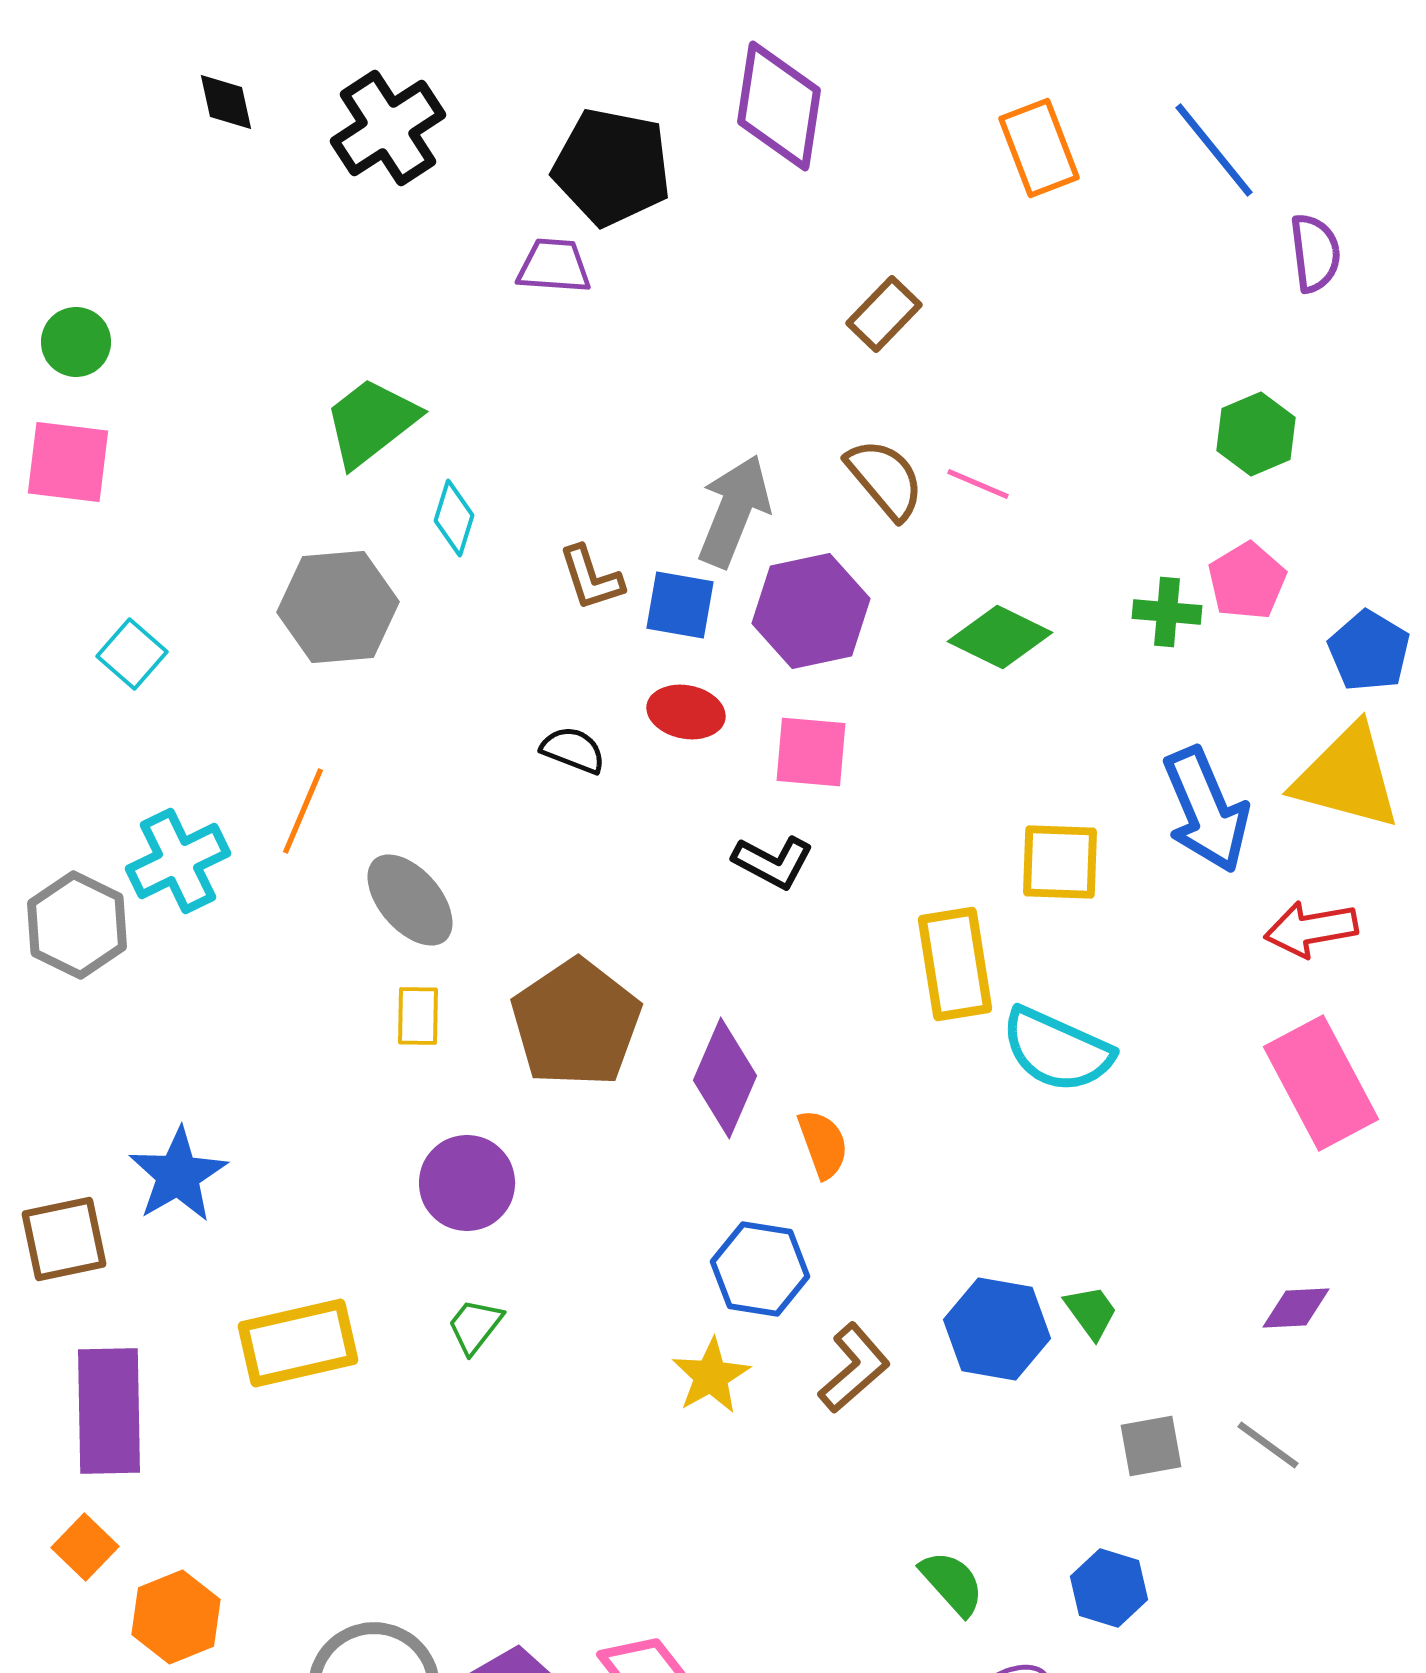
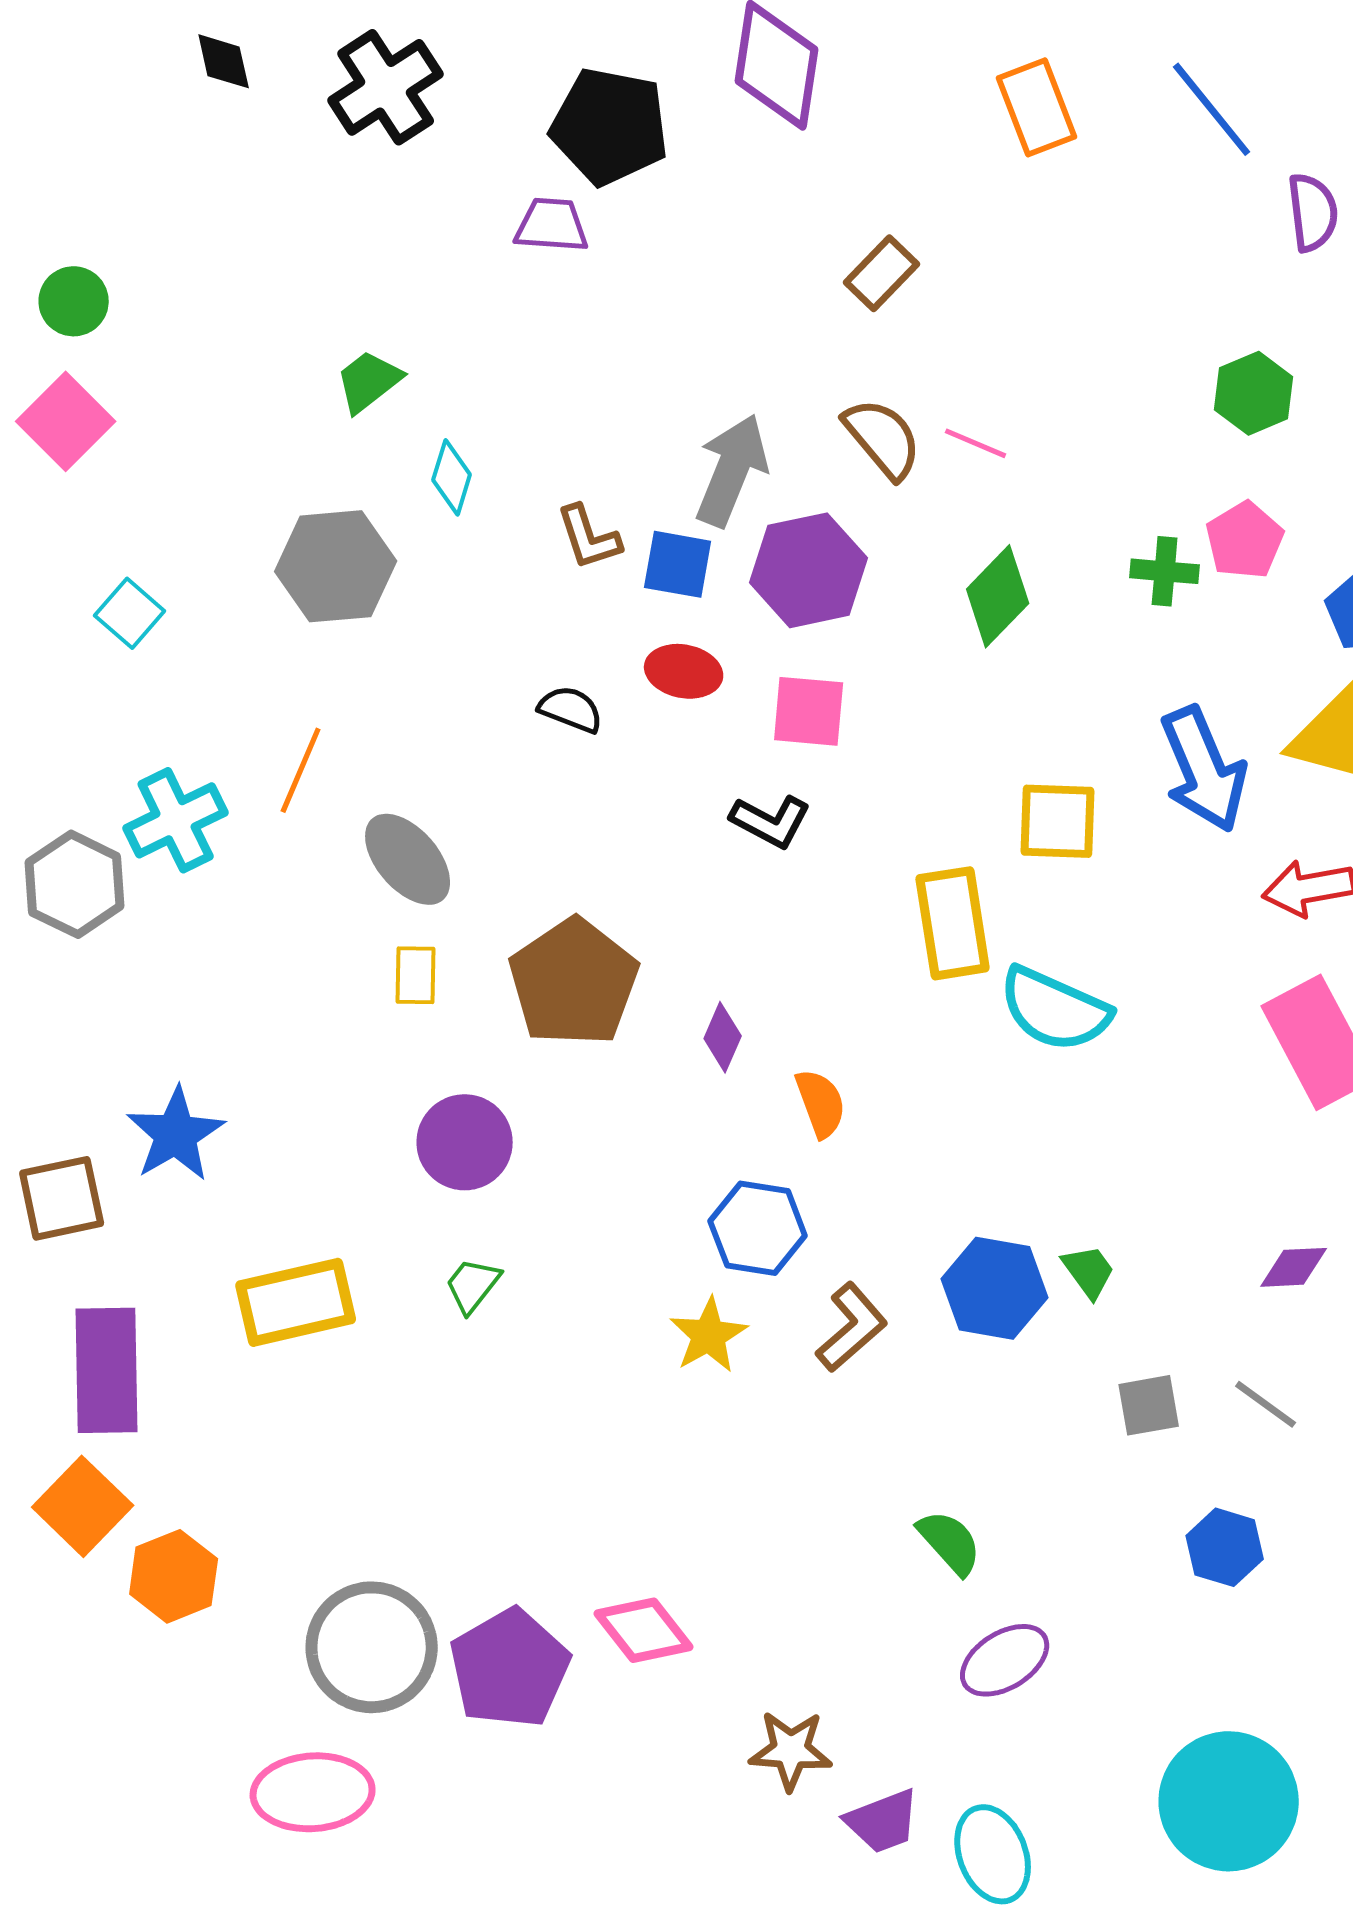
green trapezoid: (371, 422) -> (369, 381), size x0.7
pink square: (68, 462) -> (66, 421), turned 38
green diamond: (1000, 637) -> (998, 596), turned -72
purple diamond: (725, 1078) -> (723, 1037), size x0.6
orange square: (85, 1547) -> (83, 1506), size x1.5
blue hexagon: (1109, 1588) -> (1225, 1547), moved

